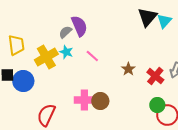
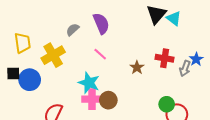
cyan triangle: (164, 21) -> (174, 18), turned -35
purple semicircle: (79, 26) -> (101, 23), moved
cyan star: (66, 52) -> (89, 83), moved, size x1.5
red cross: (155, 76) -> (165, 58), moved, turned -30

